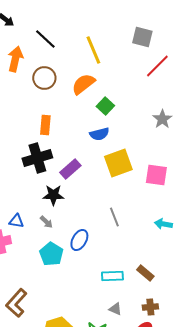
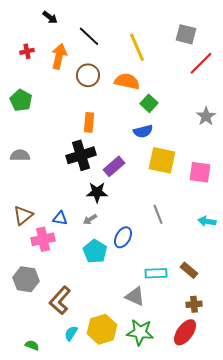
orange semicircle: (83, 84) -> (127, 81), turned 50
yellow square: (118, 163) -> (162, 160), turned 32
gray arrow: (46, 222) -> (90, 219), turned 104
gray triangle: (115, 309) -> (135, 296), moved, size x1.5

